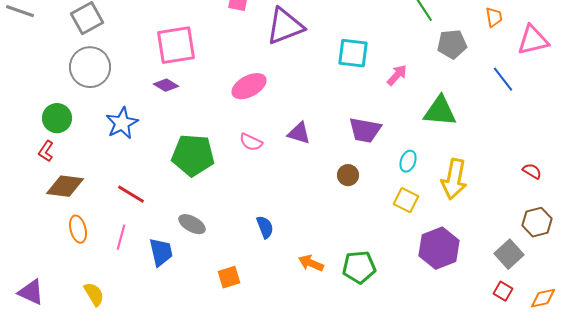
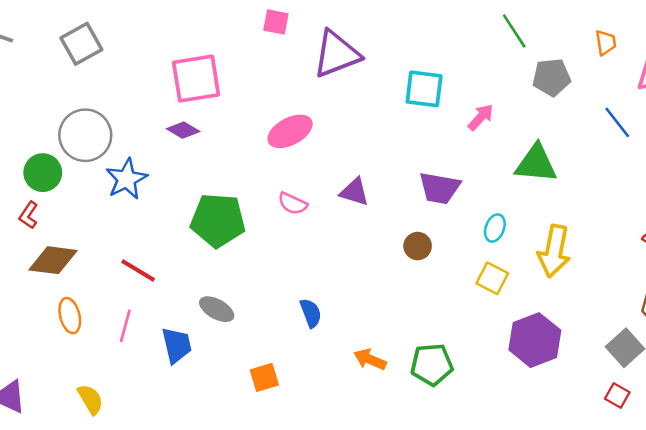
gray circle: (90, 67) -> (85, 135), moved

